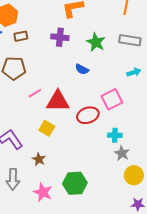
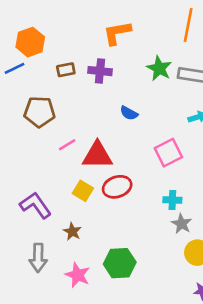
brown rectangle: (21, 36) -> (66, 70), moved
green star: (96, 42) -> (159, 68), moved
red ellipse: (88, 115) -> (117, 187), moved

